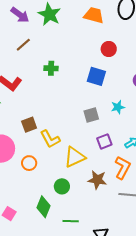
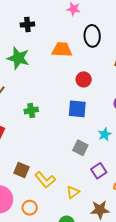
gray square: (91, 115) -> (80, 148), turned -35
brown square: (29, 125) -> (22, 170), turned -35
yellow triangle: (75, 157) -> (73, 192), size x0.6

